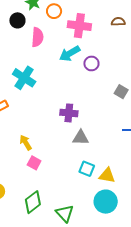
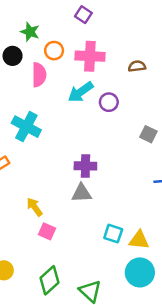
orange circle: (54, 11) -> (54, 51), moved
brown semicircle: (118, 22) -> (137, 66), moved
gray triangle: (81, 138) -> (82, 193), moved

